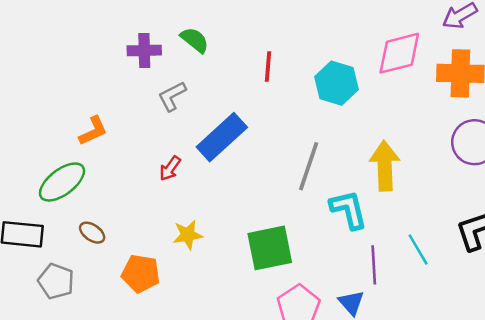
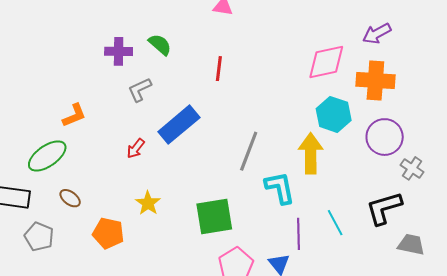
cyan hexagon: (336, 83) -> (334, 114), moved
yellow star: (188, 235) -> (148, 203), turned -30

